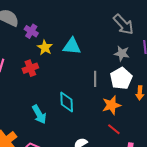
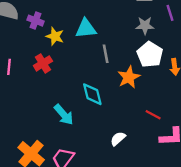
gray line: (95, 79) -> (106, 54), moved
orange star: (111, 105) -> (129, 77), moved

